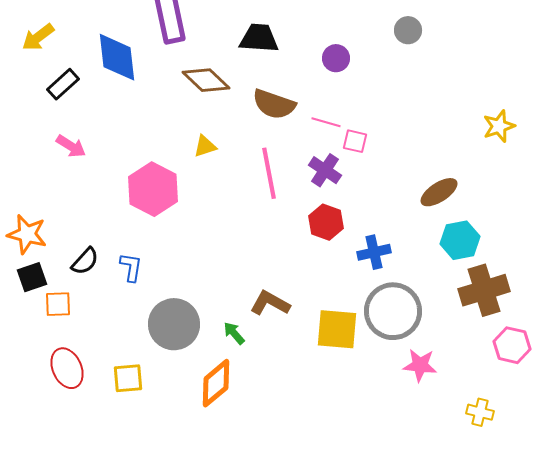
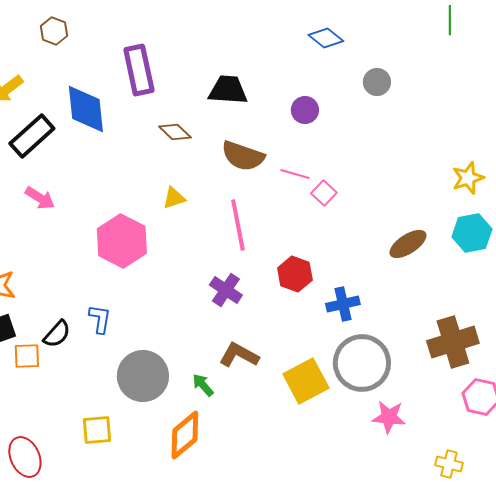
brown diamond: (206, 80) -> (175, 132), size x0.7
black rectangle: (63, 84) -> (32, 136), size x1.4
pink square: (355, 141) -> (324, 193), turned 30
purple cross: (325, 170) -> (226, 290), moved
cyan hexagon: (460, 240) -> (472, 233), moved
black semicircle: (85, 261) -> (57, 334), moved
yellow square: (337, 329) -> (306, 381), turned -33
red ellipse: (67, 368) -> (25, 457), moved

